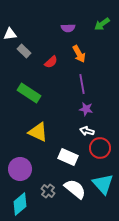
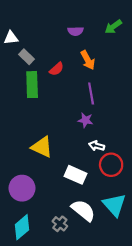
green rectangle: (29, 93) -> (32, 85), moved, turned 55
purple star: (86, 109) -> (85, 120), moved
gray cross: (48, 191) -> (60, 224), moved

